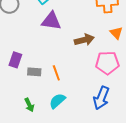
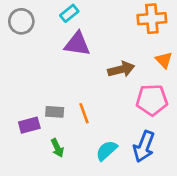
purple rectangle: (15, 60) -> (29, 125), moved, turned 56
cyan semicircle: (57, 101) -> (107, 151), moved
green arrow: (29, 105) -> (57, 148), moved

